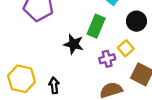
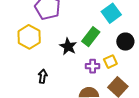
yellow hexagon: (22, 79) -> (29, 37), moved

